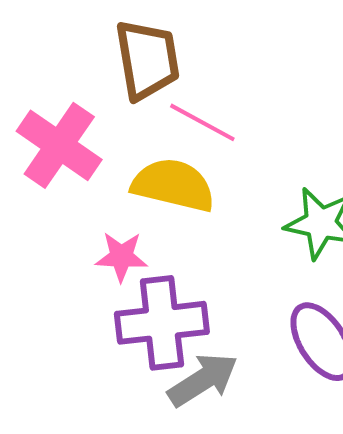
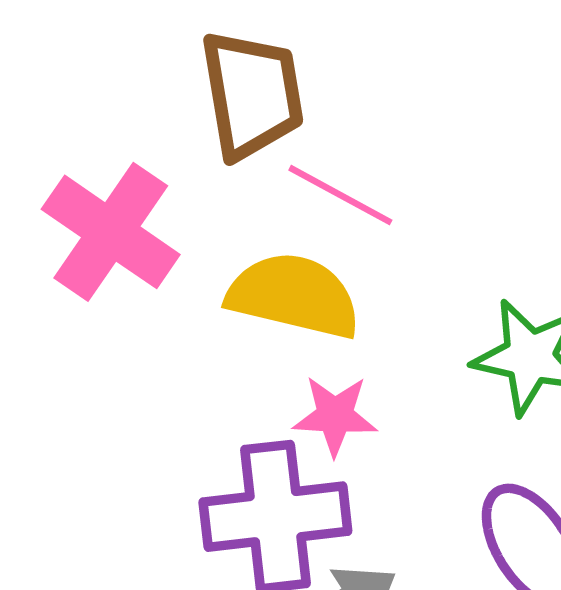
pink star: (121, 257) -> (335, 416), moved

